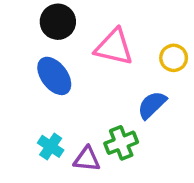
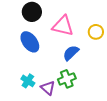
blue semicircle: (152, 105) -> (71, 53), moved
purple triangle: (87, 159) -> (48, 88), turned 35

